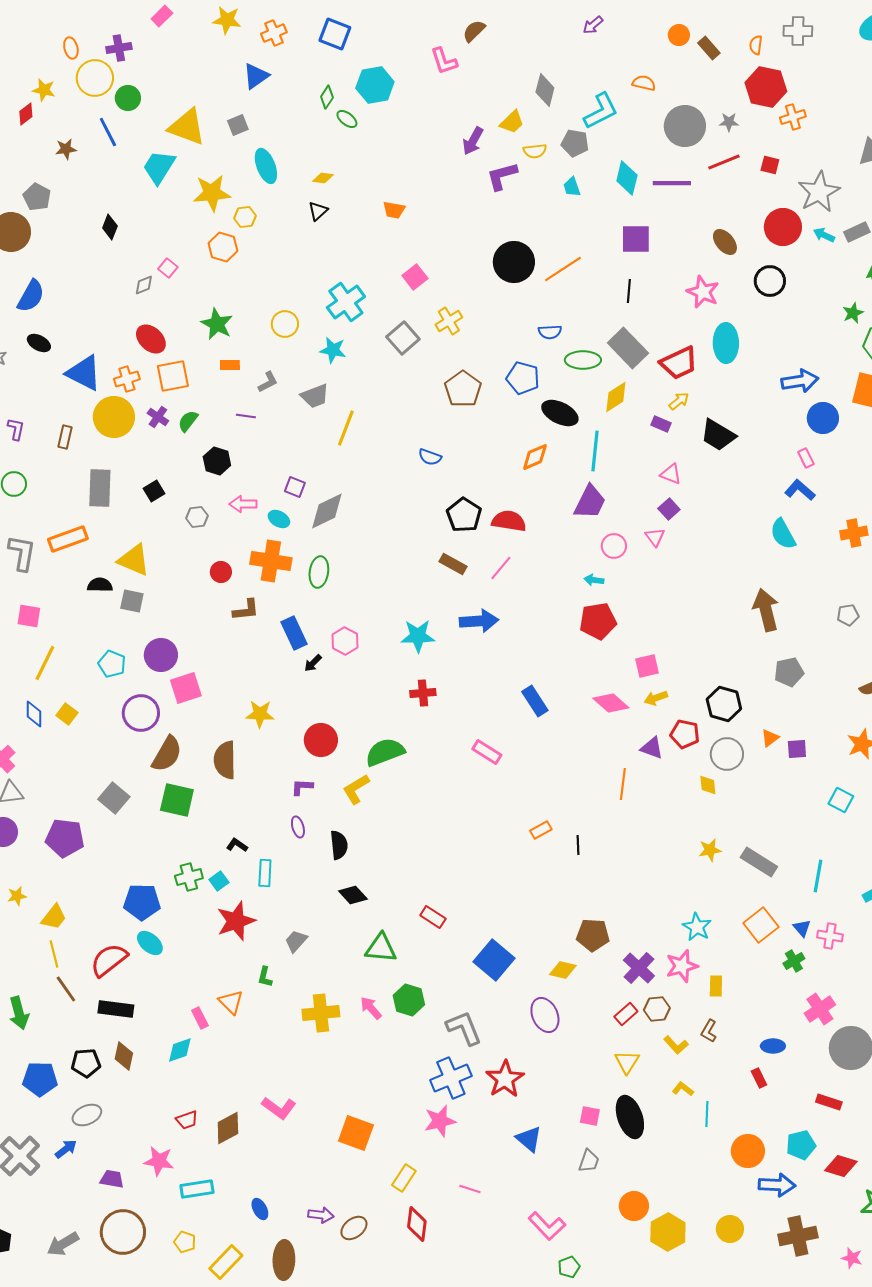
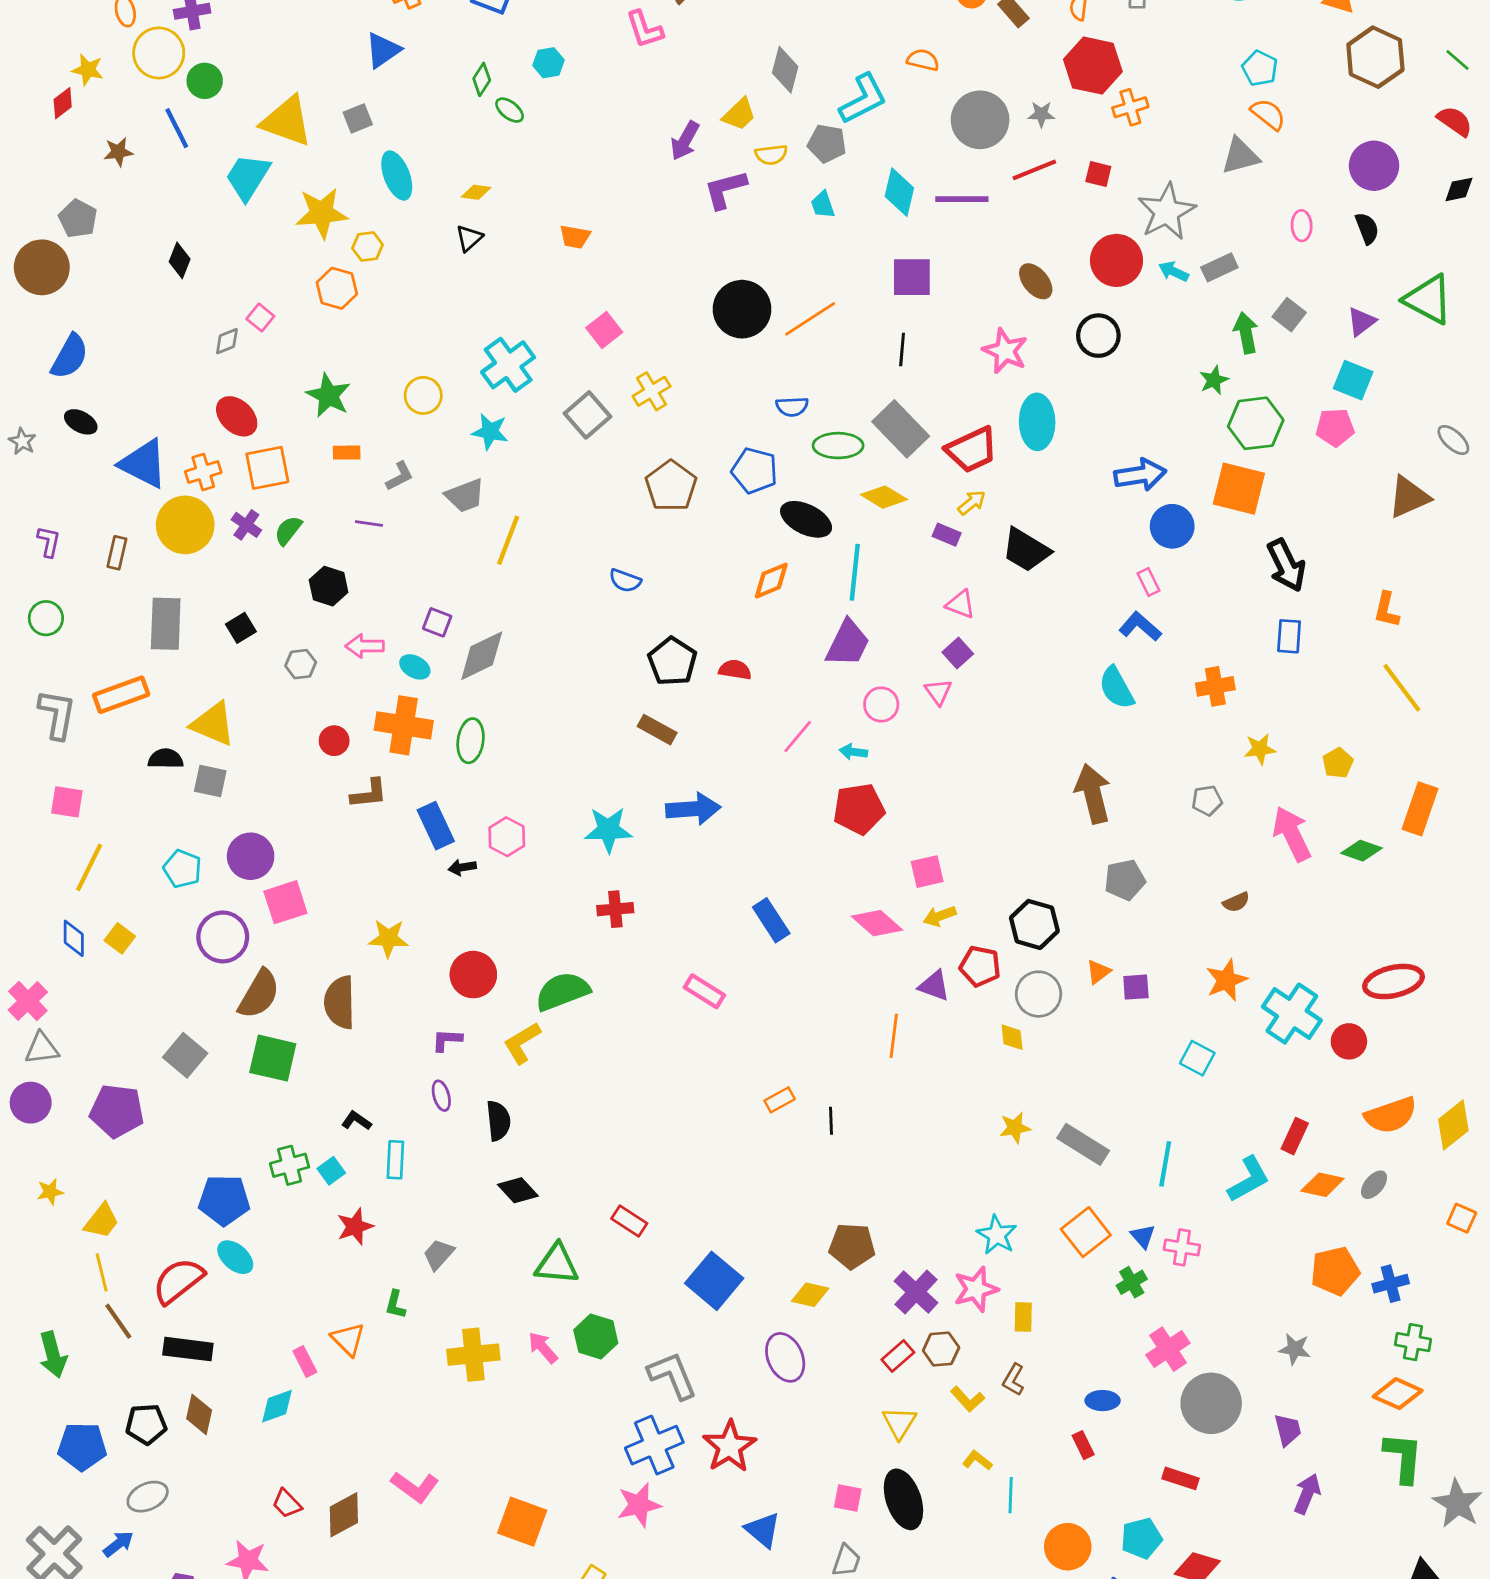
cyan hexagon: (375, 85) -> (548, 63), size x0.6
yellow diamond: (616, 397) -> (884, 497), turned 64
red semicircle: (509, 521) -> (735, 670), size x0.7
pink line: (501, 568) -> (798, 737), moved
black arrow: (313, 663) -> (462, 867), turned 36
red star: (236, 921) -> (355, 1227), size x0.7
red trapezoid: (187, 1120) -> (287, 1504), turned 65

